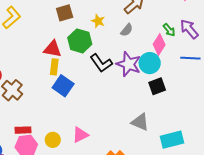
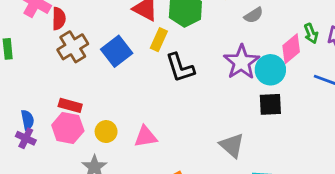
black L-shape: (101, 63) -> (180, 68), moved
yellow rectangle: (54, 67) -> (159, 40), moved
blue square: (63, 86) -> (117, 51), moved

